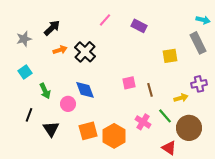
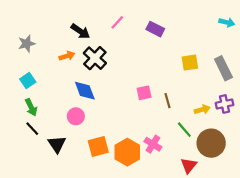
black arrow: (52, 28) -> (80, 31), moved, turned 78
gray rectangle: (198, 43) -> (223, 68), moved
purple cross: (199, 84) -> (225, 104), moved
blue diamond: (85, 90) -> (85, 91), moved
green arrow: (45, 91) -> (31, 107), moved
black line: (29, 115) -> (32, 129), turned -64
pink cross: (143, 122) -> (153, 144), moved
red triangle: (169, 148) -> (189, 165), turned 35

